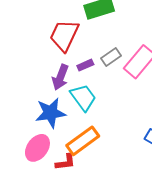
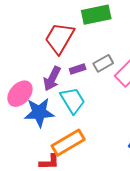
pink ellipse: (37, 148) -> (20, 94), moved

